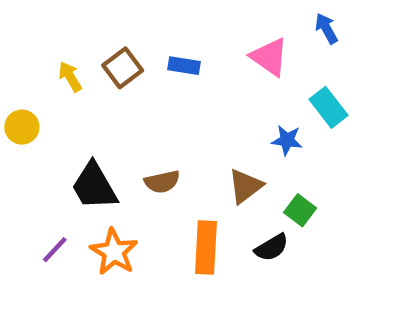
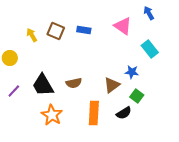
brown square: (123, 68) -> (56, 31), turned -30
blue star: (287, 140) -> (132, 72), moved
purple line: (55, 250) -> (14, 91), moved

